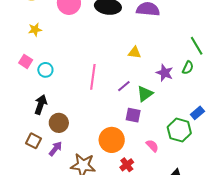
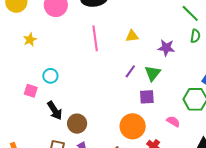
pink square: (26, 61) -> (31, 91), moved
green semicircle: (188, 68) -> (195, 36), moved
pink line: (93, 77) -> (95, 38), moved
black arrow: (41, 105) -> (55, 111), turned 144

